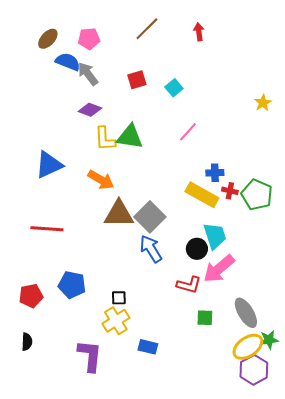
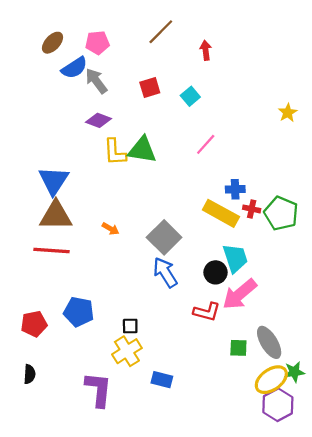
red arrow: (199, 32) -> (206, 50), moved
blue semicircle: (68, 62) -> (74, 68), turned 125
blue triangle: (49, 165) -> (54, 181), turned -32
orange arrow: (101, 180) -> (110, 229), moved, size x0.6
brown triangle: (119, 214) -> (56, 216), moved
green square: (205, 318) -> (238, 348), moved

